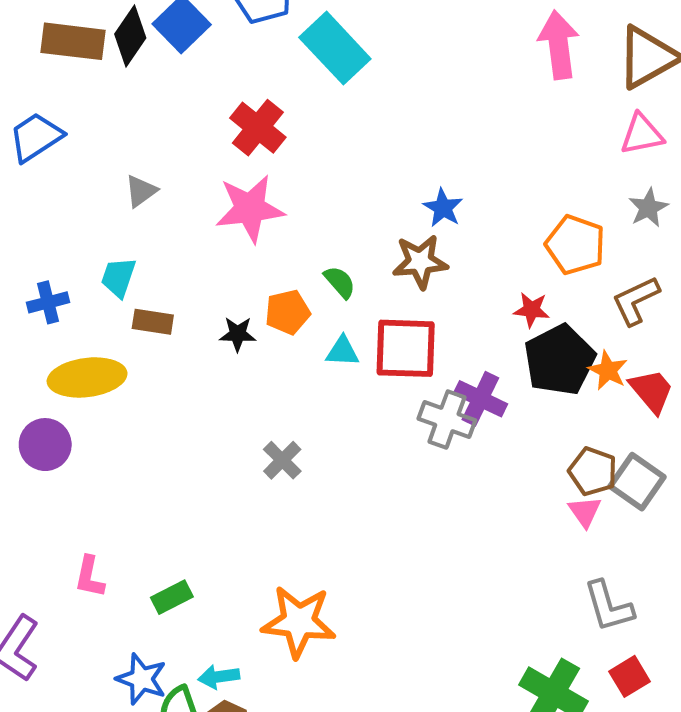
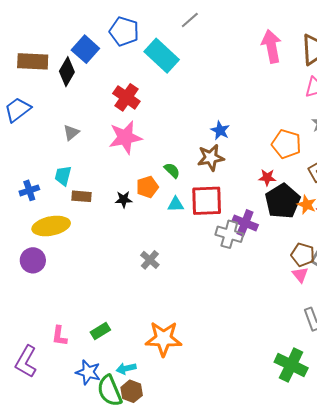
black diamond: (130, 36) -> (67, 72), moved
pink L-shape: (90, 577) -> (59, 336), moved

